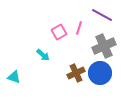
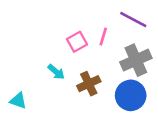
brown cross: (76, 73) -> (89, 84), moved

